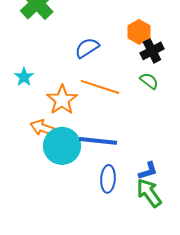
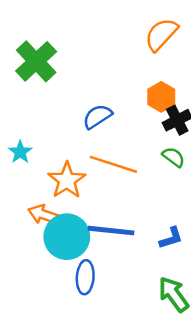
blue L-shape: (148, 171) -> (171, 238), moved
blue ellipse: (108, 179) -> (85, 277), moved

